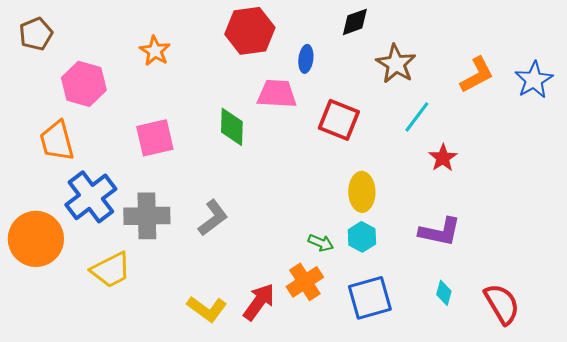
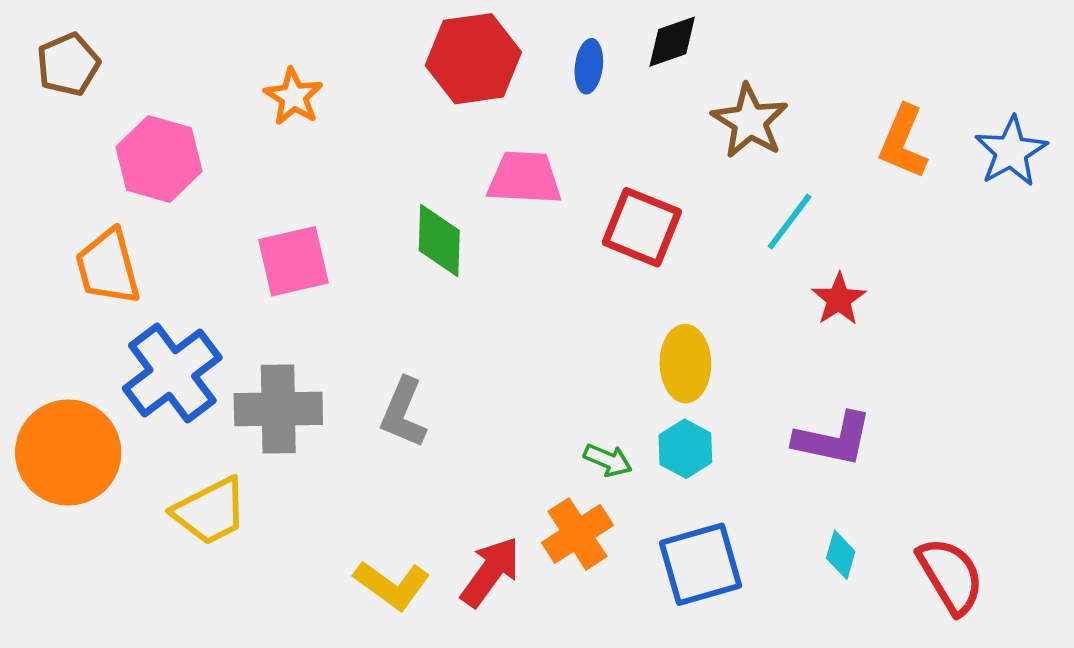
blue ellipse: (306, 59) -> (589, 66), moved
orange L-shape: (477, 75) -> (903, 142), turned 141
gray L-shape: (213, 218) -> (403, 413), turned 150

